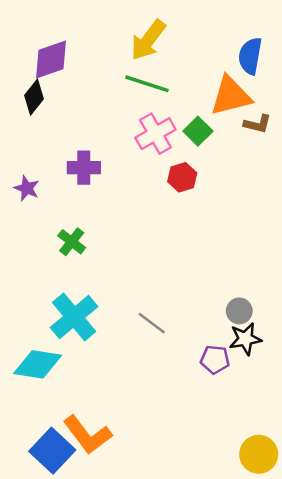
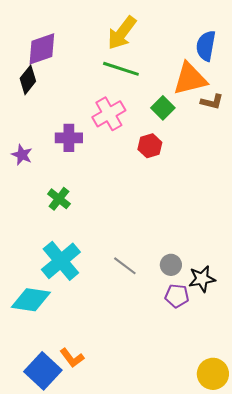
pink cross: (155, 134) -> (109, 114), moved
gray circle: (239, 311) -> (171, 265), moved
orange L-shape: (87, 435) -> (72, 358), size x0.6

